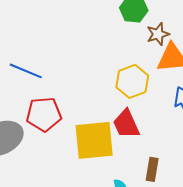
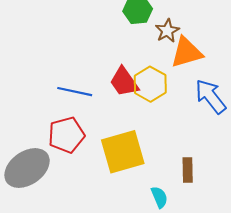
blue line: (26, 71) -> (75, 92), moved
red trapezoid: (126, 124) -> (124, 82), moved

